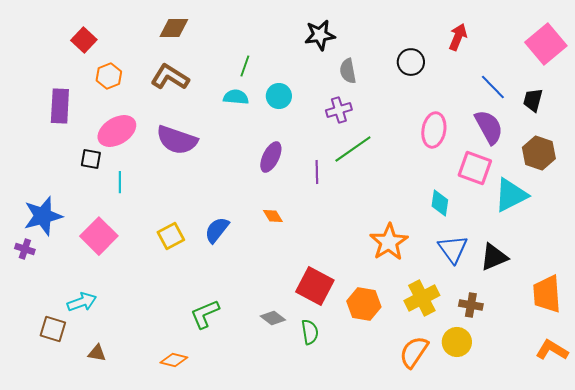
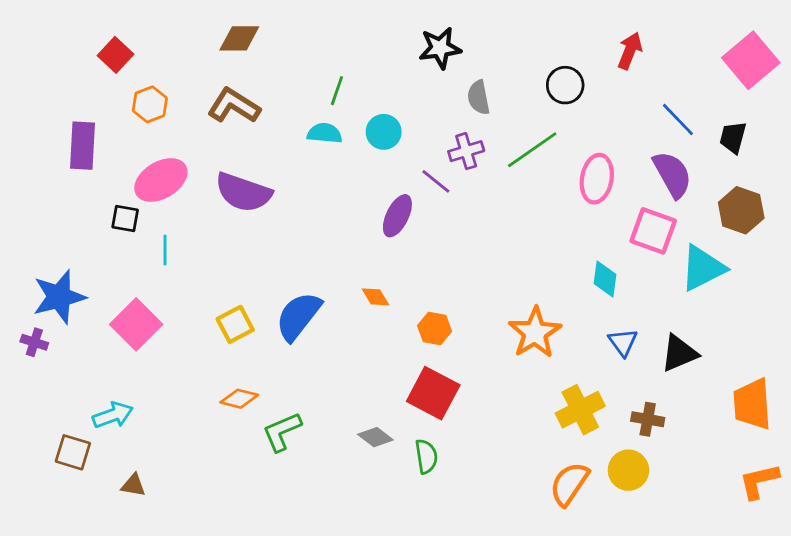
green line: (353, 149) -> (532, 150), moved
purple ellipse: (271, 157) -> (397, 216), moved
purple line: (317, 172) -> (436, 181), moved, turned -50
blue semicircle: (217, 230) -> (298, 316), size x1.4
blue triangle: (453, 249) -> (623, 342), size x0.7
orange hexagon: (364, 304) -> (435, 329), moved, size x0.7
orange L-shape: (552, 350) -> (759, 481), turned -44
orange diamond: (174, 360) -> (239, 399), moved

